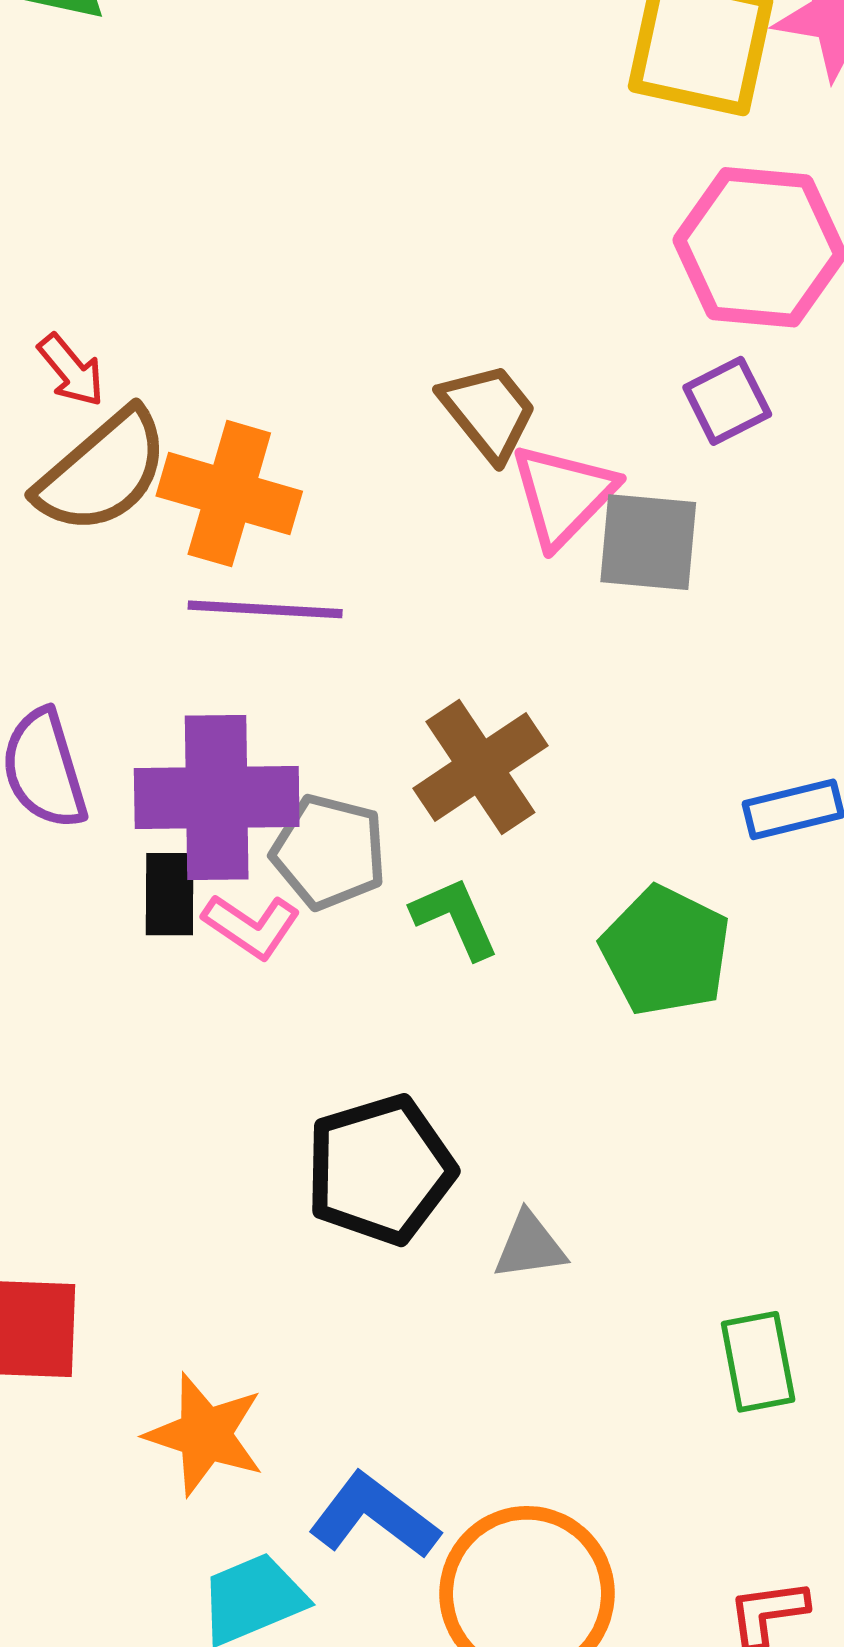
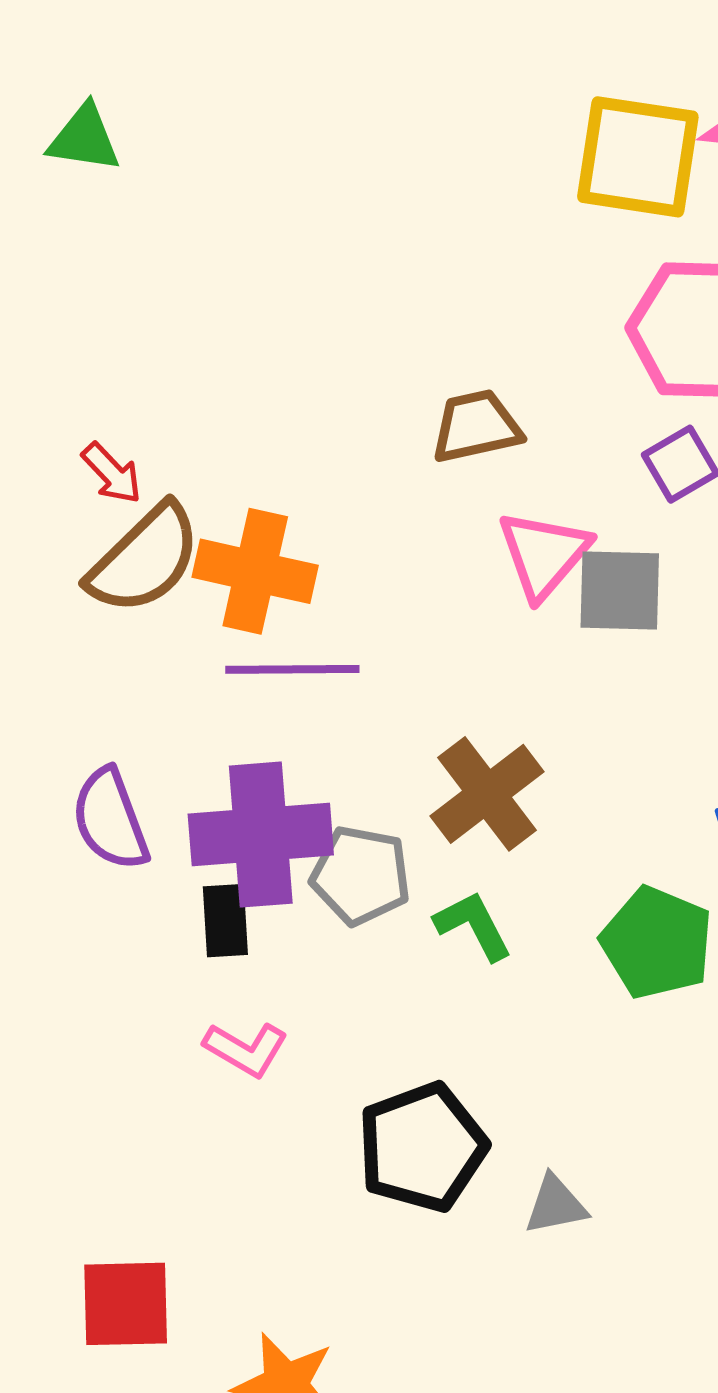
brown trapezoid: (488, 412) -> (476, 426), moved, turned -60
pink L-shape: (251, 926) -> (246, 1049), moved

